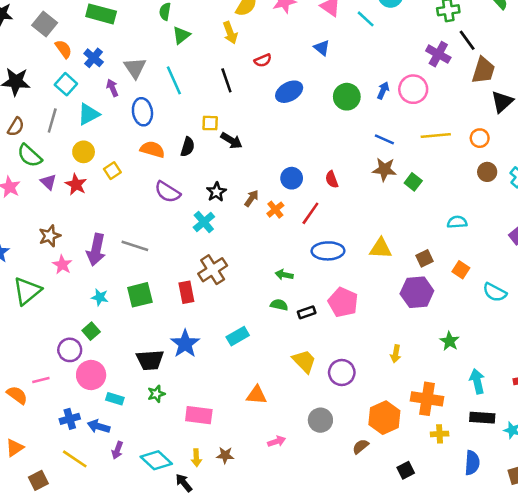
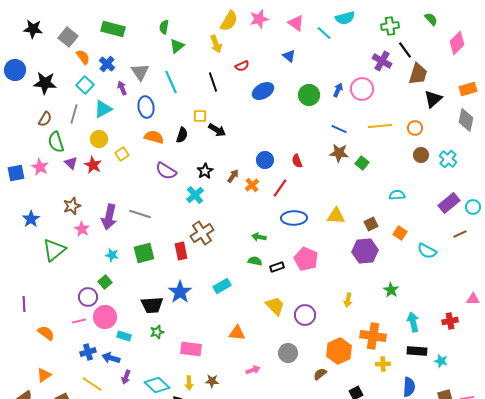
green semicircle: (30, 156) -> (56, 142), turned 30
pink line: (41, 380) -> (79, 321), moved

